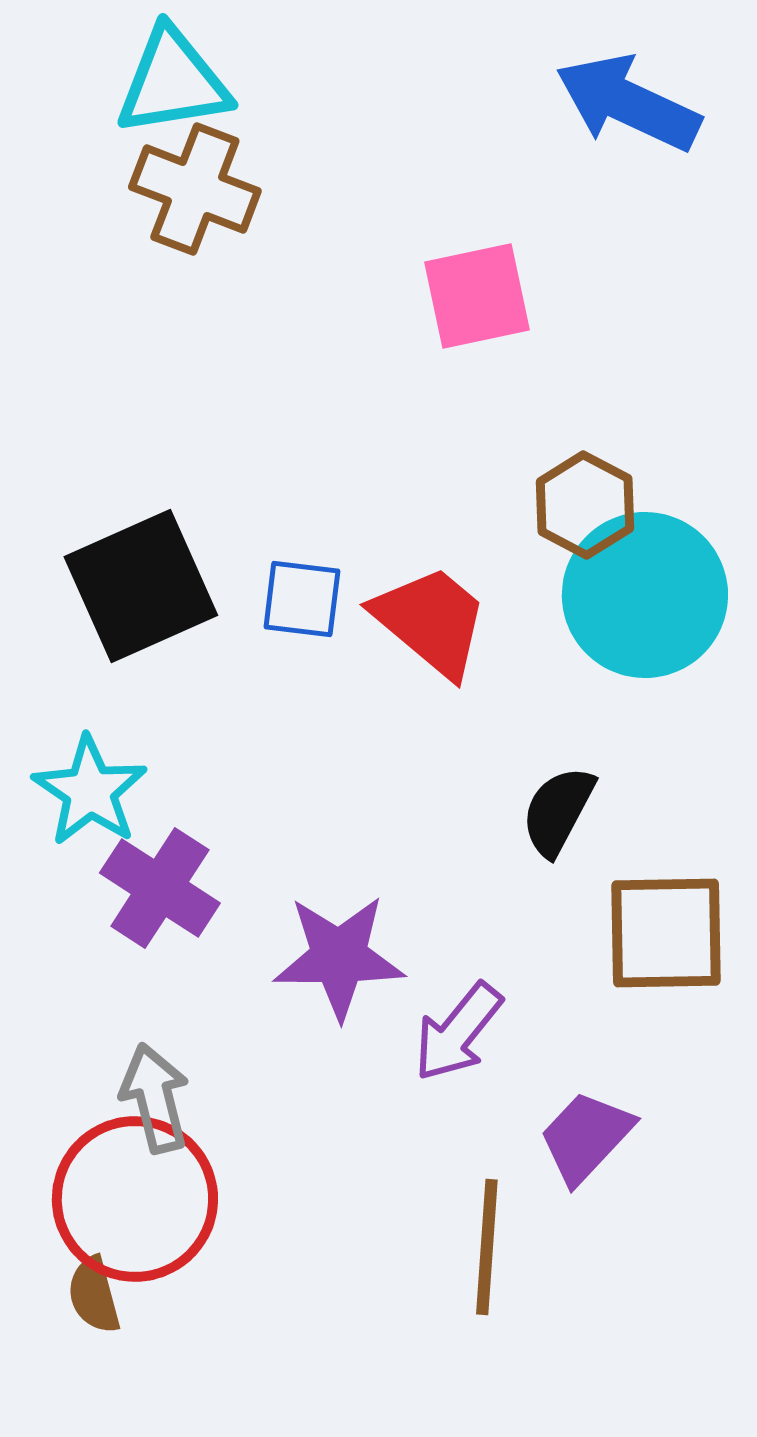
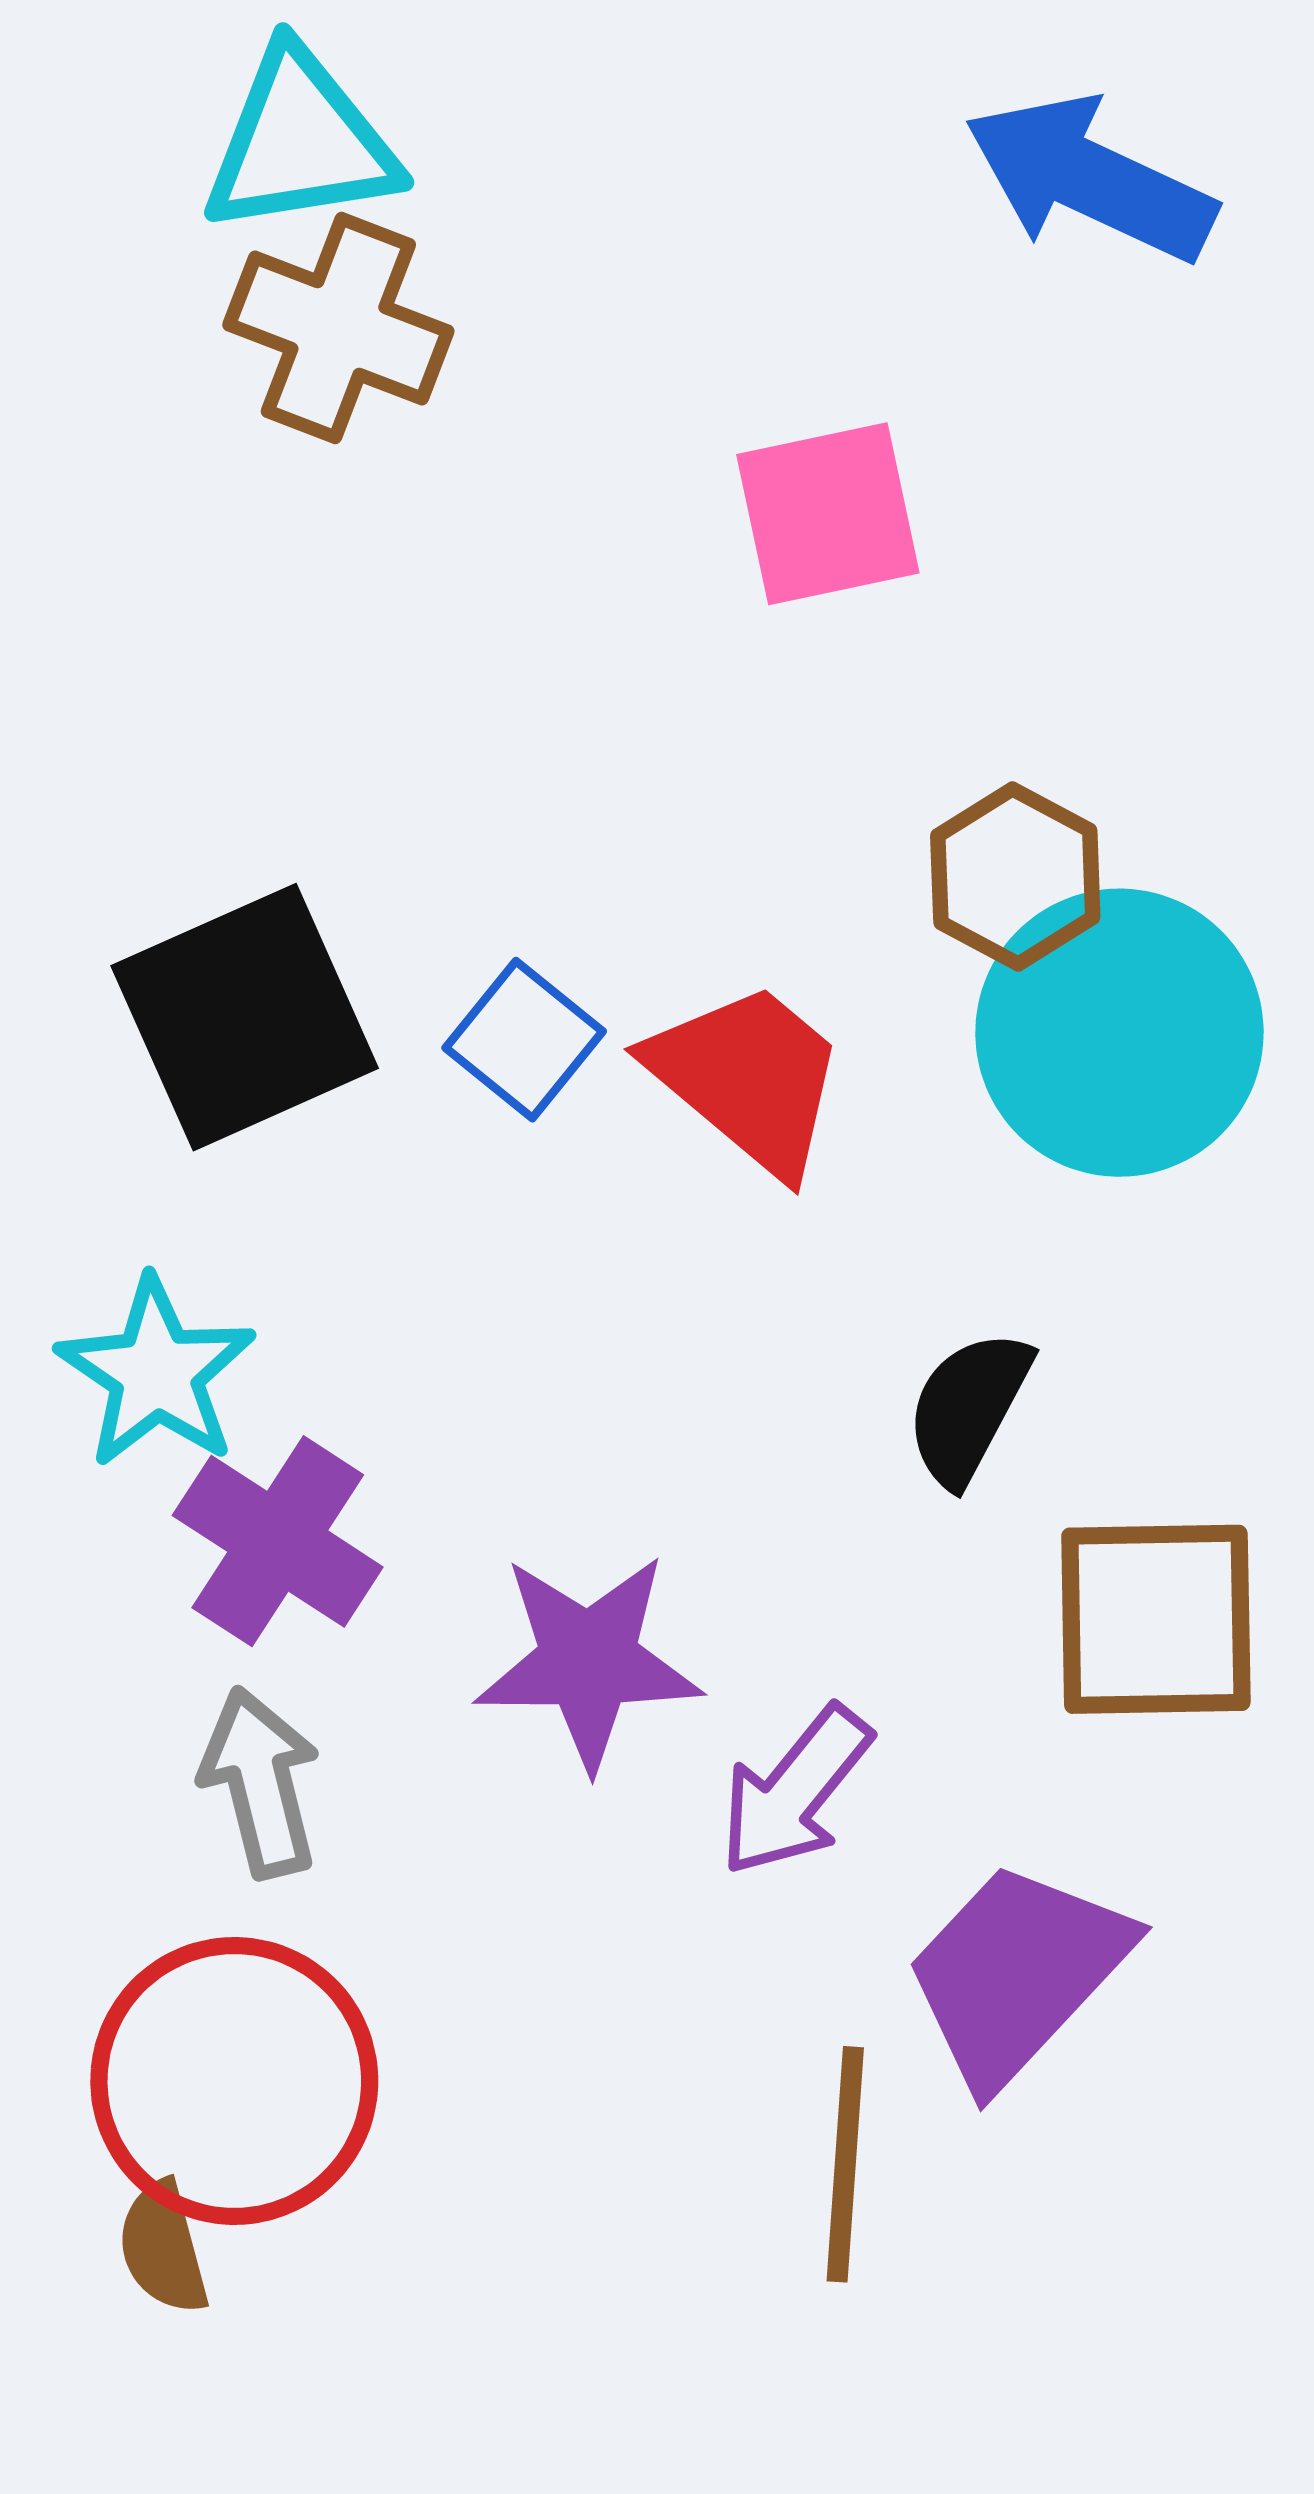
blue square: (302, 599) -> (524, 1040), turned 32
gray arrow: (155, 1098) -> (260, 1782), moved
purple trapezoid: (586, 1137) -> (1017, 1973), size x1.4

